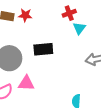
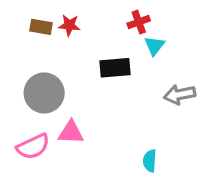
black rectangle: (43, 49) -> (115, 68), moved

